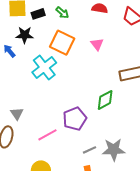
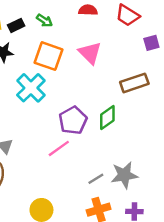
pink triangle: (97, 44) -> (90, 53), size x1.5
purple pentagon: (75, 119) -> (73, 120), moved
pink line: (47, 135) -> (59, 148), moved

